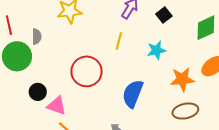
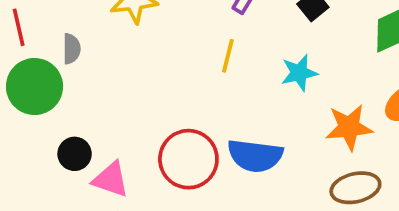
red circle: (87, 71) -> (188, 159), moved
blue semicircle: (133, 94) -> (255, 156), turned -104

